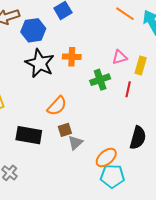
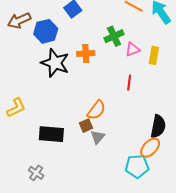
green cross: (100, 80) -> (114, 36), moved
red line: (128, 89) -> (129, 83), moved
orange semicircle: (57, 106) -> (96, 110), moved
orange ellipse: (106, 158) -> (150, 148), moved

